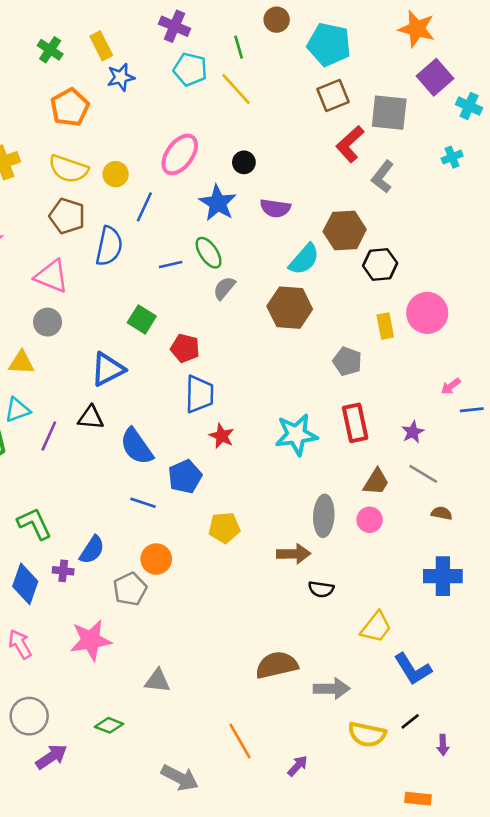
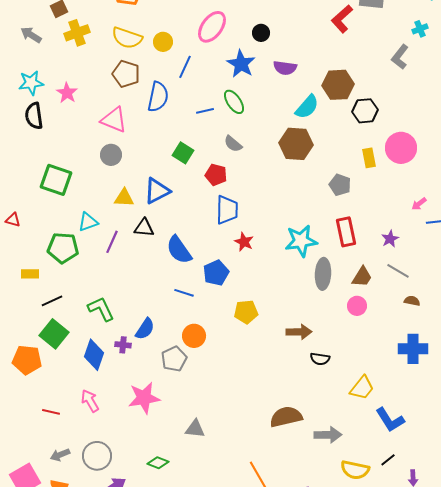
gray L-shape: (383, 177) -> (400, 57), moved
gray semicircle: (224, 288) -> (233, 144), moved, turned -90
yellow triangle: (21, 363) -> (124, 198), moved
gray ellipse: (324, 516) -> (323, 274), moved

